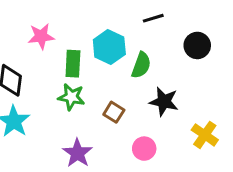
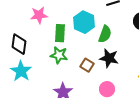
black star: (164, 102) -> (109, 58), moved

